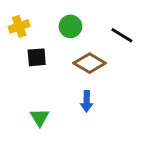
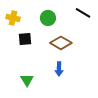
yellow cross: (19, 26) -> (13, 18), turned 32
black line: (122, 35) -> (83, 13), moved

